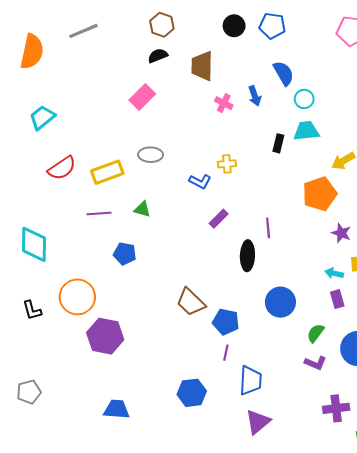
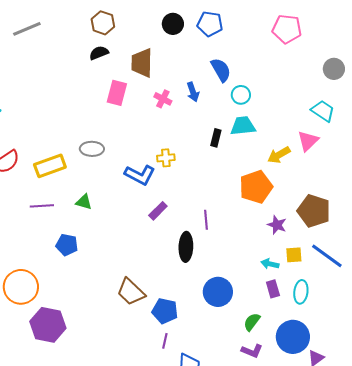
pink rectangle: (142, 97) -> (117, 93), moved, turned -30
blue L-shape: (200, 181) -> (140, 175), size x1.4

